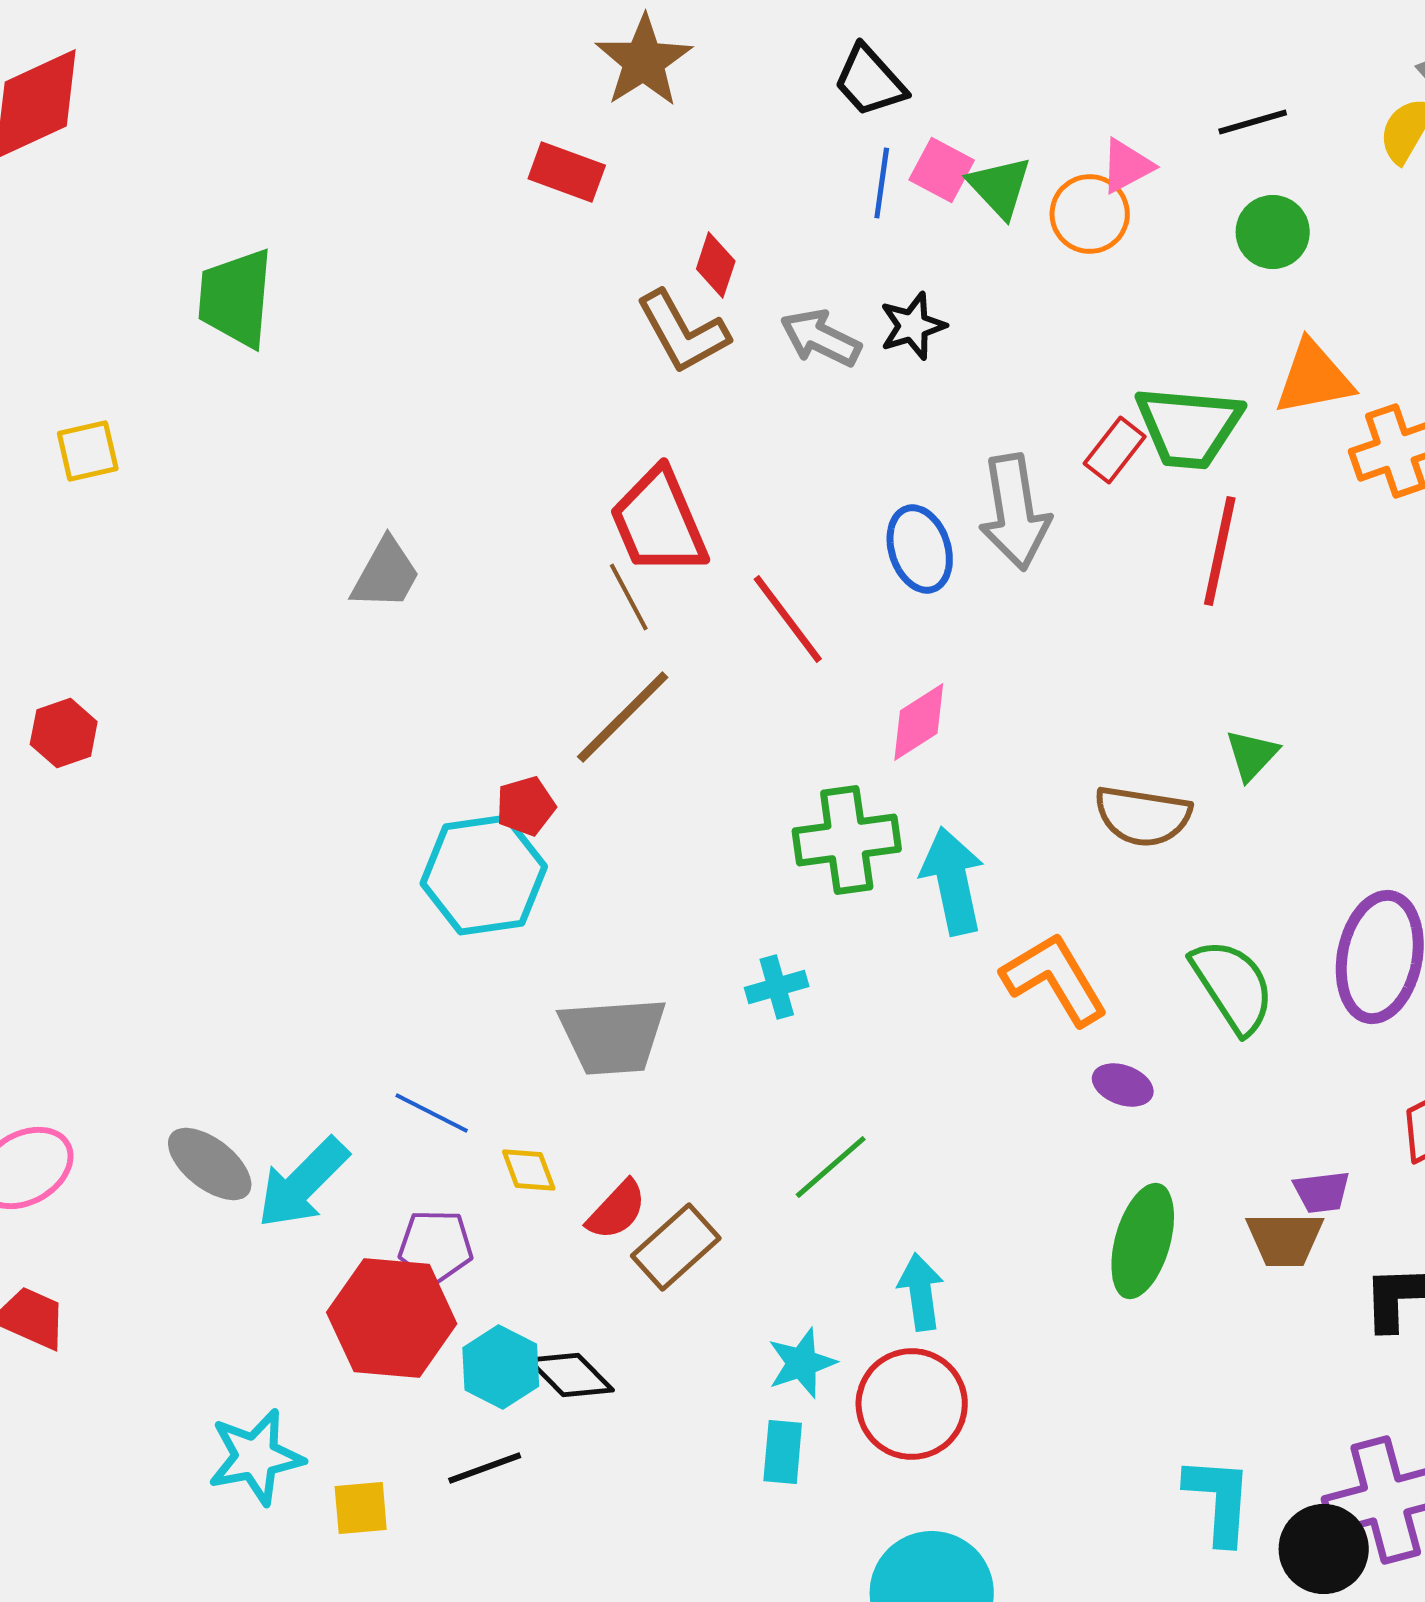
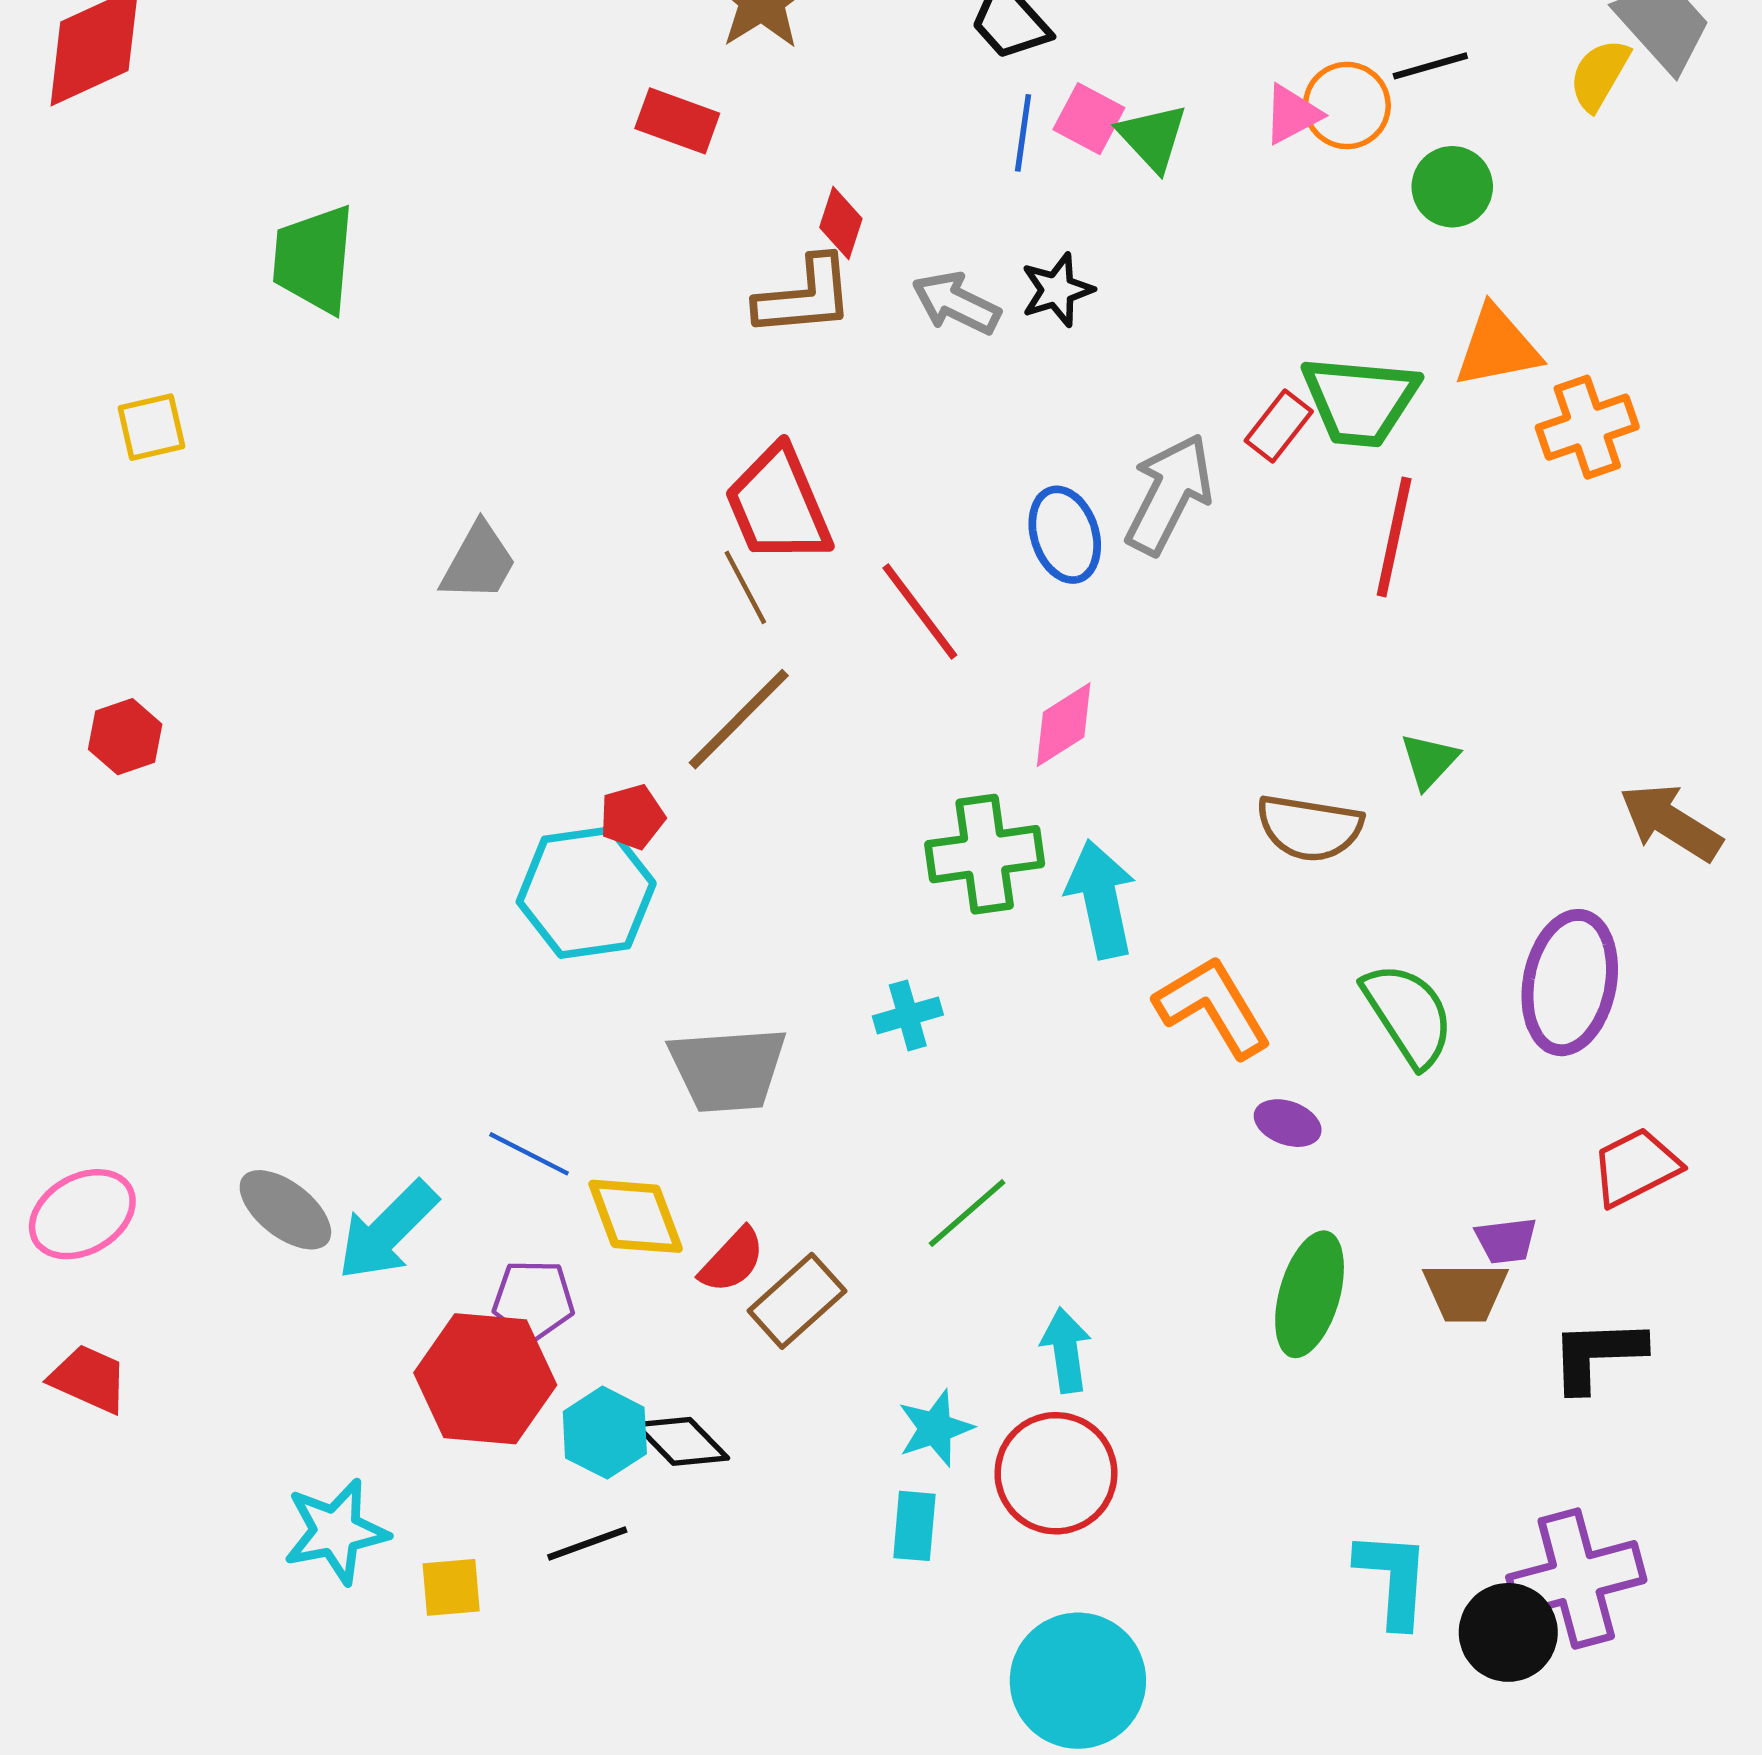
orange circle: (1090, 214) -> (1347, 105), moved
brown L-shape: (683, 332) -> (805, 296), turned -66
gray arrow: (1015, 512) -> (1169, 494), turned -144
yellow diamond: (529, 1170) -> (636, 1216), size x1.6

